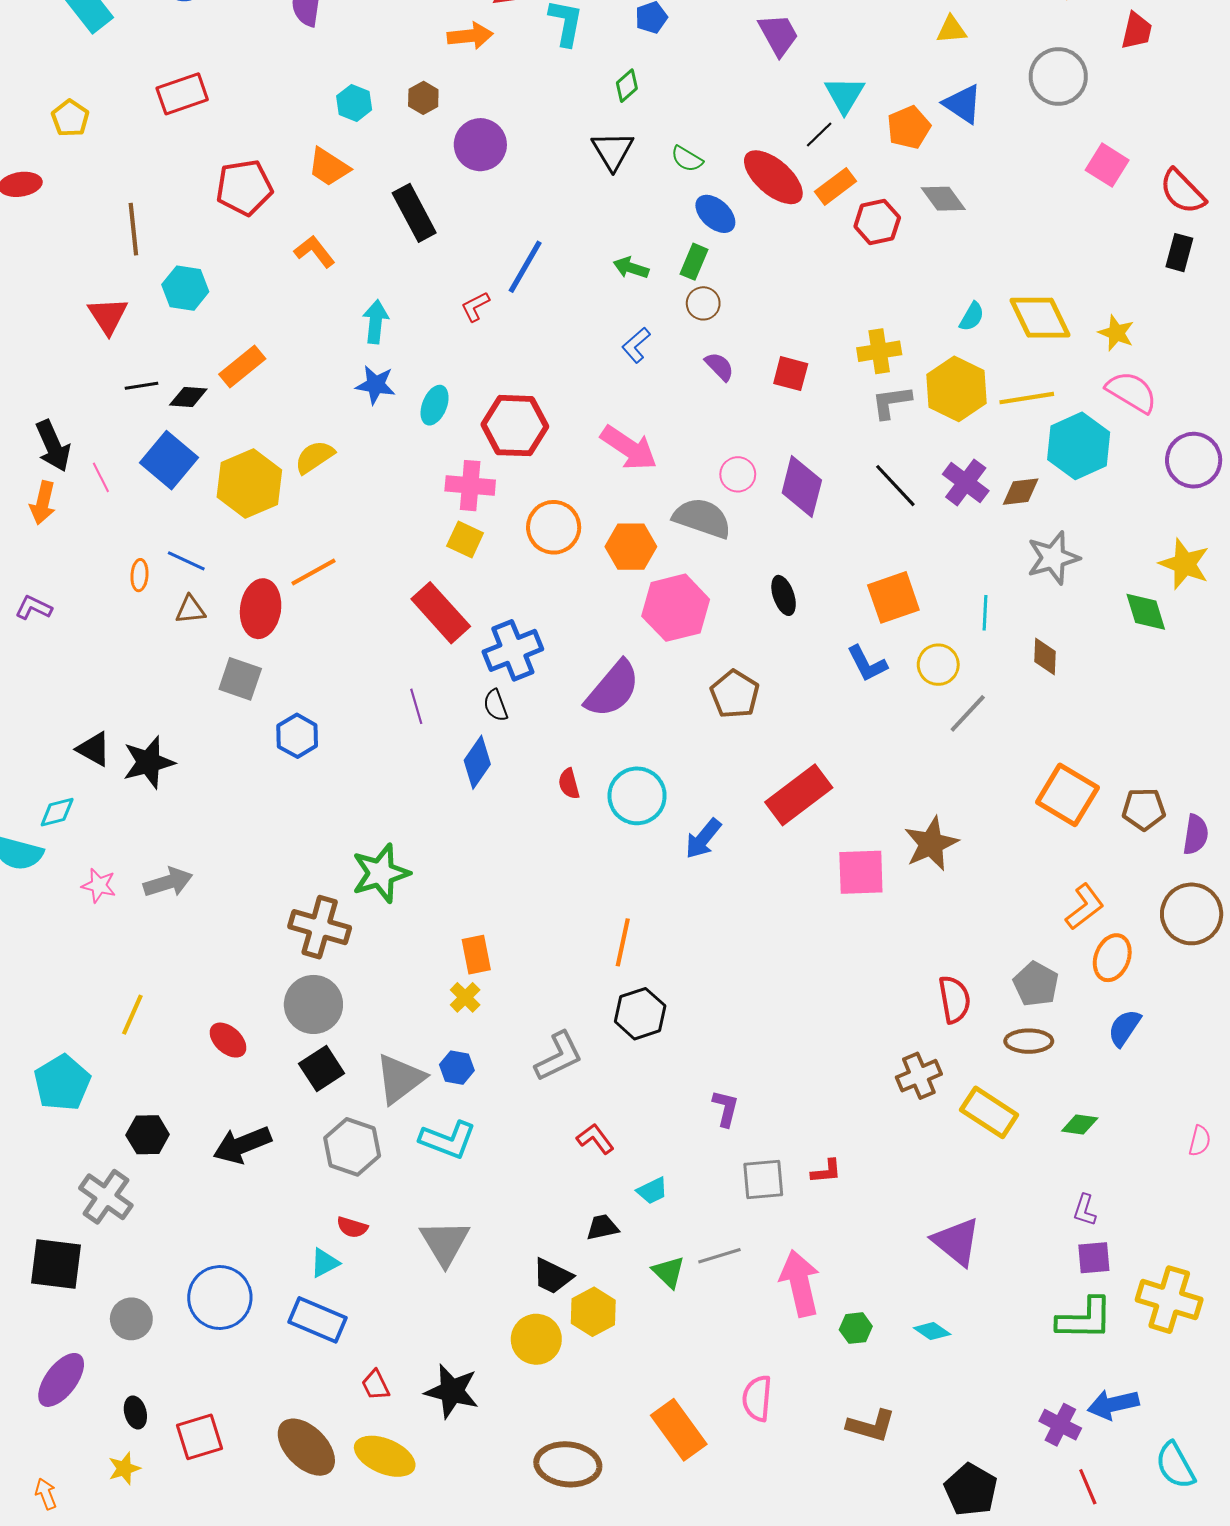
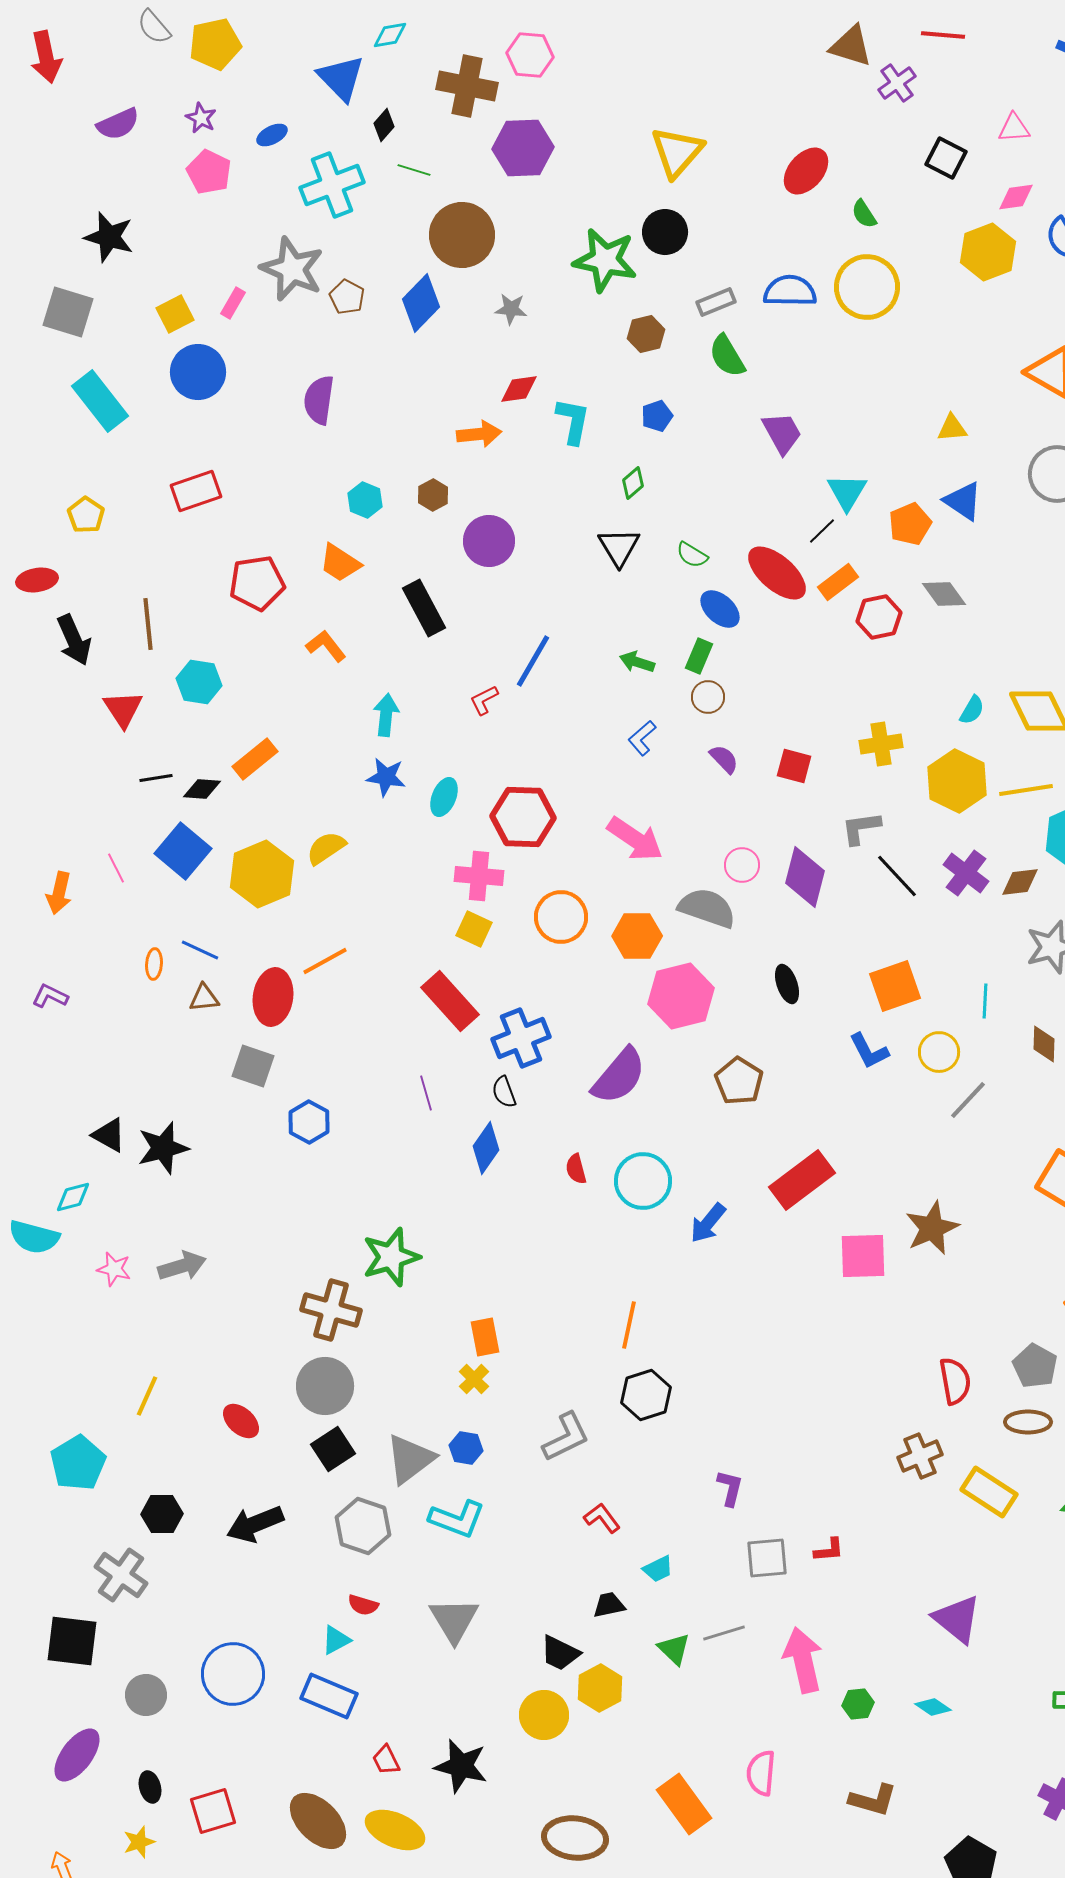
gray L-shape: (891, 402) -> (861, 828), moved
black arrow: (53, 446) -> (74, 640), moved

